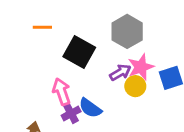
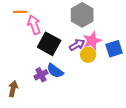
black square: (79, 52) -> (49, 44), moved
pink arrow: (62, 92) -> (34, 25), moved

